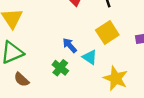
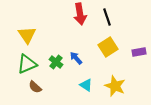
cyan triangle: (90, 57) -> (86, 85), moved
green cross: (60, 68) -> (56, 62), moved

